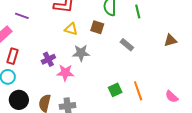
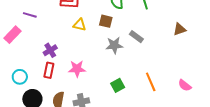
gray star: (81, 53) -> (114, 45), moved
red rectangle: (13, 56) -> (49, 70), moved
purple cross: (48, 59) -> (50, 50), moved
green square: (115, 90) -> (118, 85), moved

